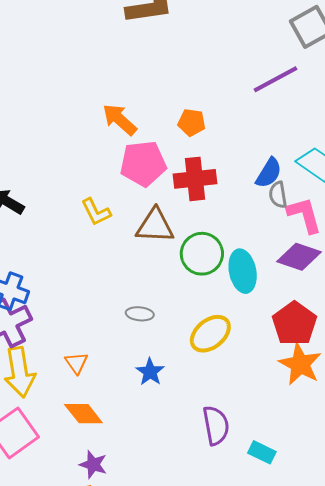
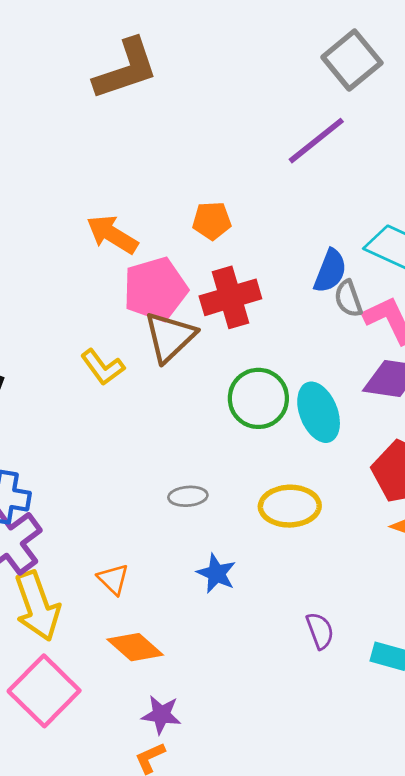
brown triangle: (155, 226) -> (170, 337), moved, turned -36
yellow ellipse: (210, 334) -> (290, 506), turned 48
purple semicircle: (216, 425) -> (320, 631), size x0.7

